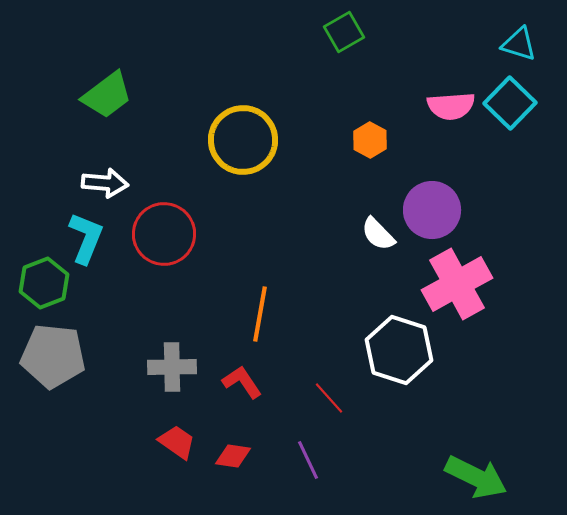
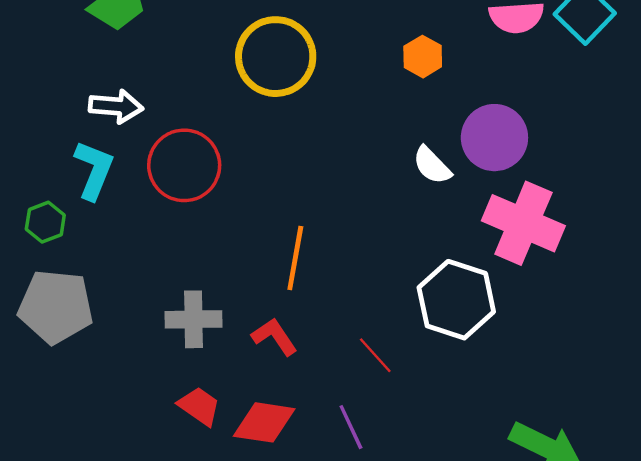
green hexagon: (44, 283) -> (45, 222), size x0.7
pink cross: (457, 284) -> (523, 223), turned -38
red diamond: (233, 456) -> (264, 422), size x1.5

